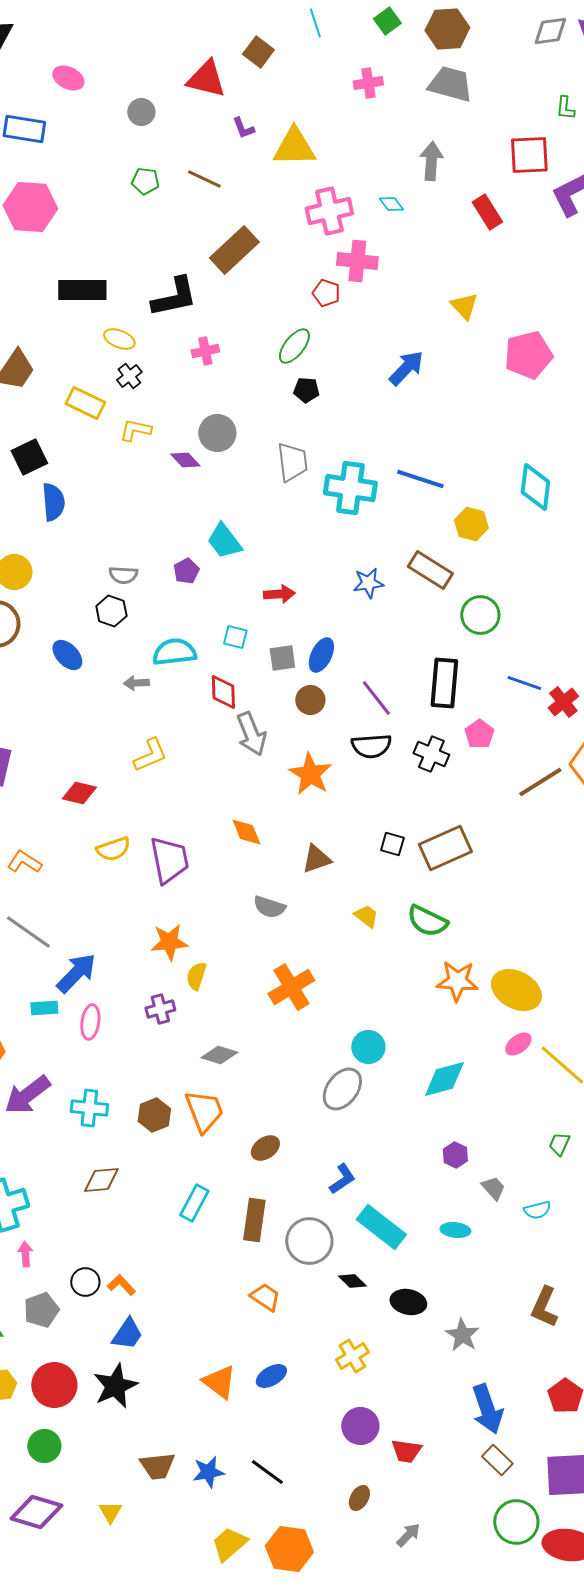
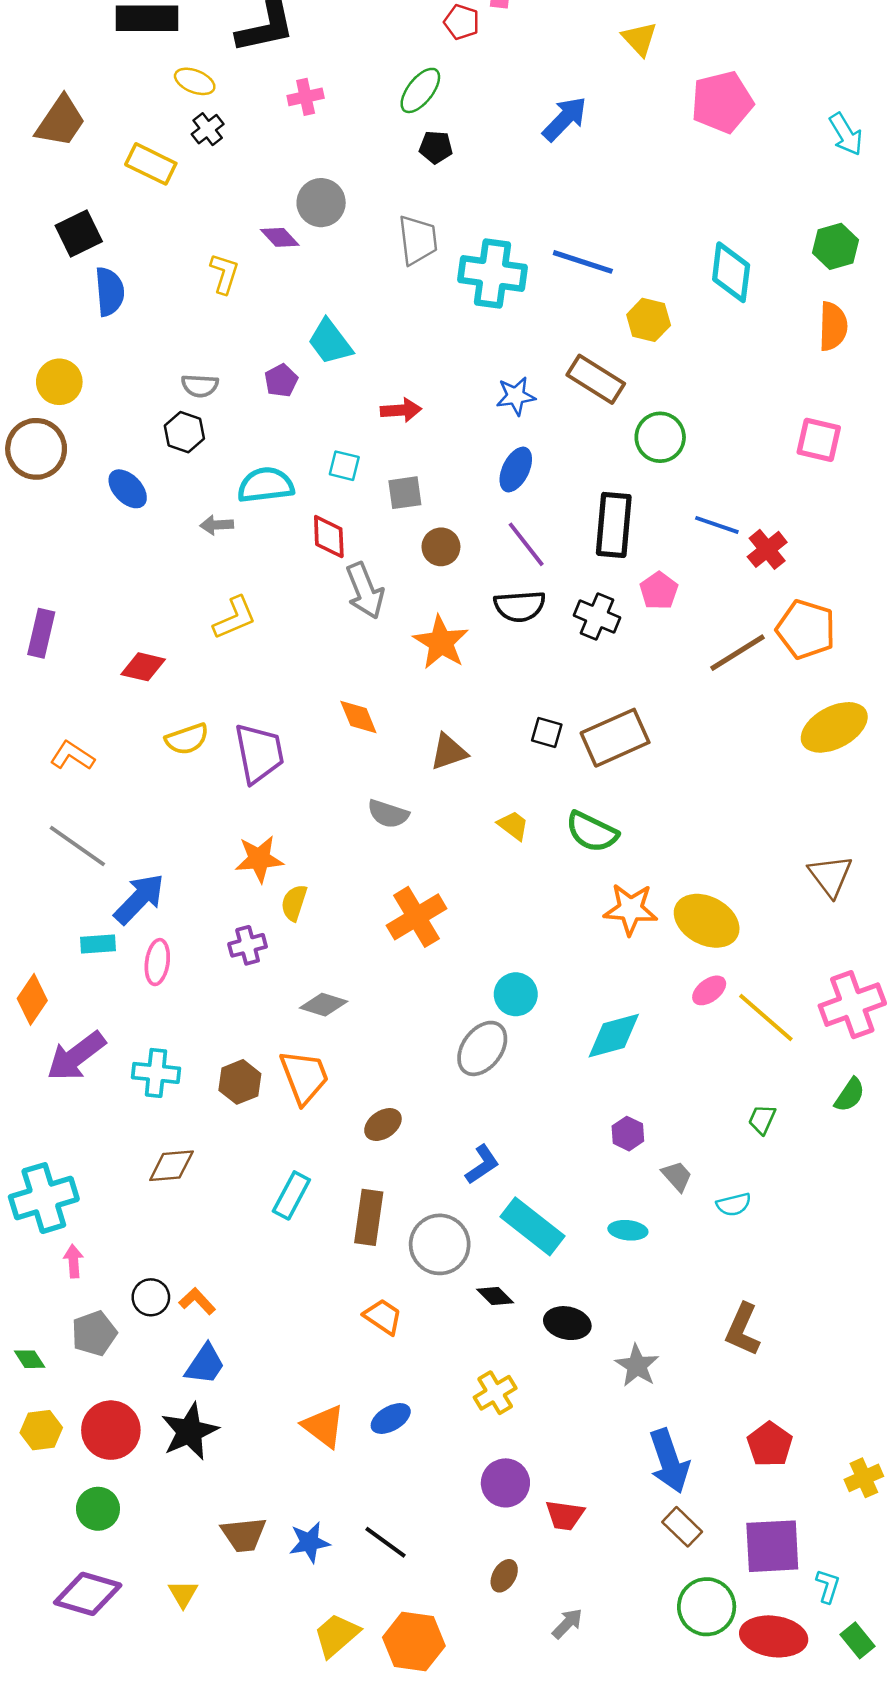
yellow L-shape: (135, 430) -> (224, 274), moved, turned 96
blue ellipse: (321, 655) -> (516, 470), moved

